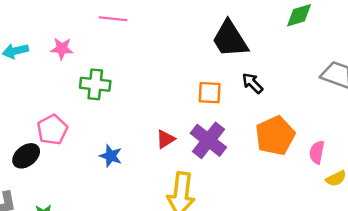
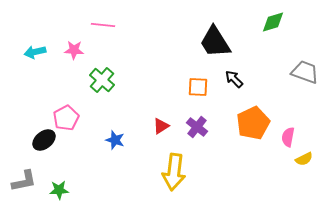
pink line: (113, 19) -> (103, 25), moved
green cross: (95, 84) -> (102, 80), turned 35
purple cross: (208, 140) -> (197, 127), size x0.7

